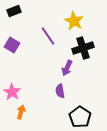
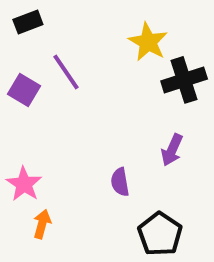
purple line: (48, 36) -> (66, 72), moved
black cross: (83, 48) -> (184, 80), moved
purple arrow: (67, 68) -> (172, 150), moved

